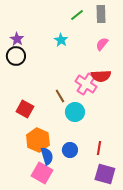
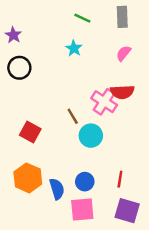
green line: (77, 15) -> (82, 18), moved, turned 64
purple star: (17, 39) -> (13, 35), moved
orange hexagon: (38, 140) -> (28, 178), moved
pink square: (42, 173) -> (82, 209), moved, turned -35

